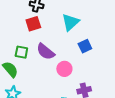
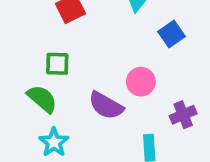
purple semicircle: (46, 52) -> (106, 106), moved

